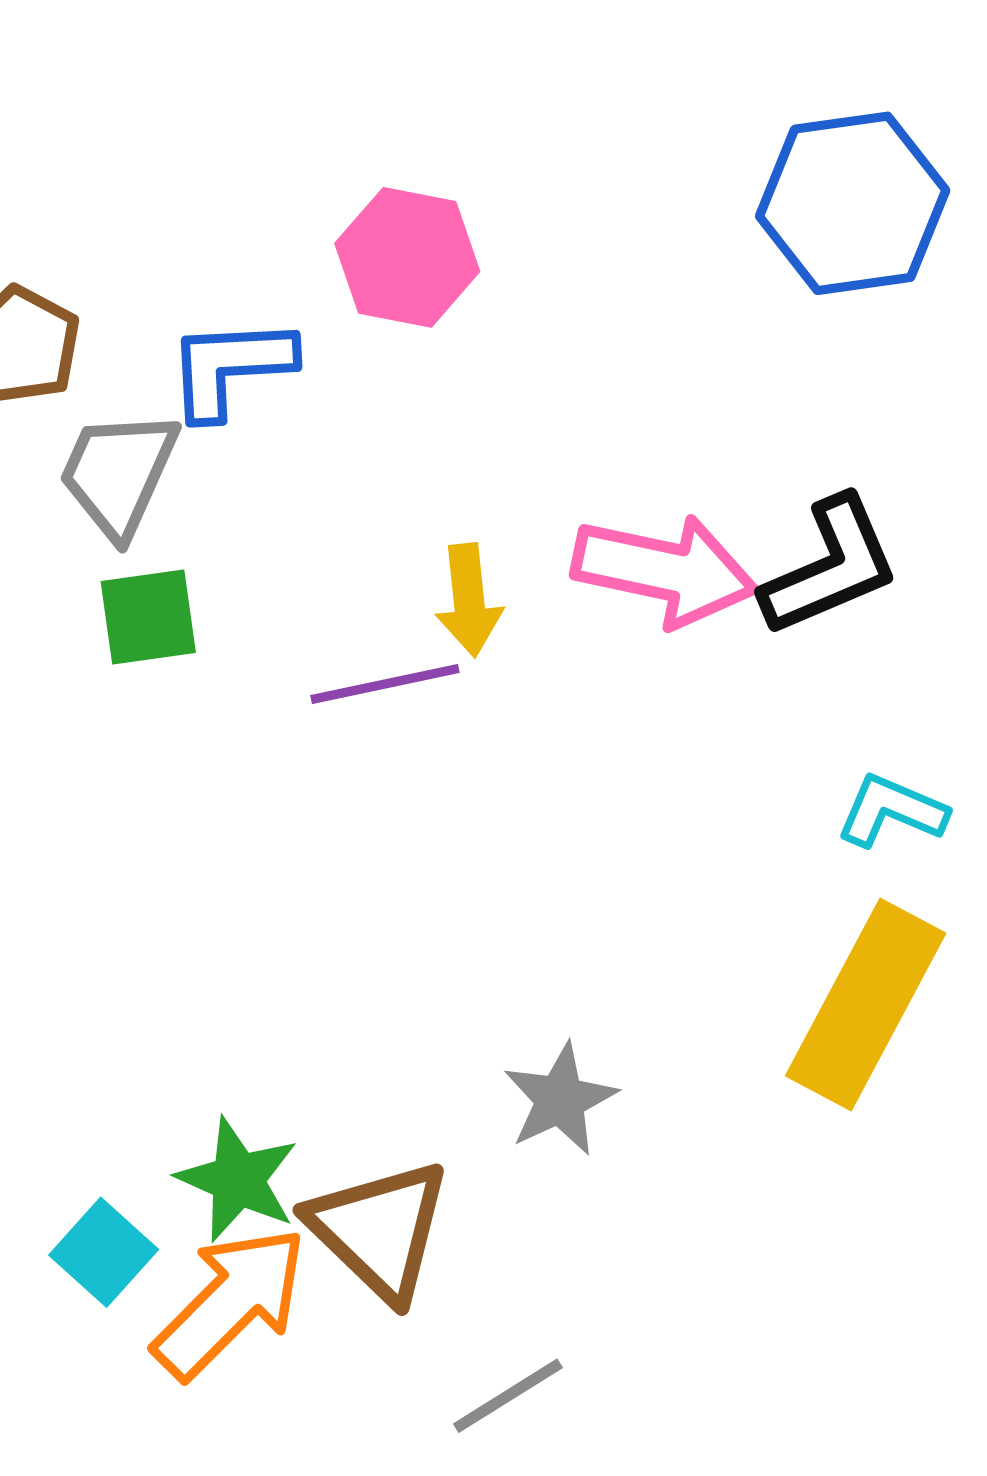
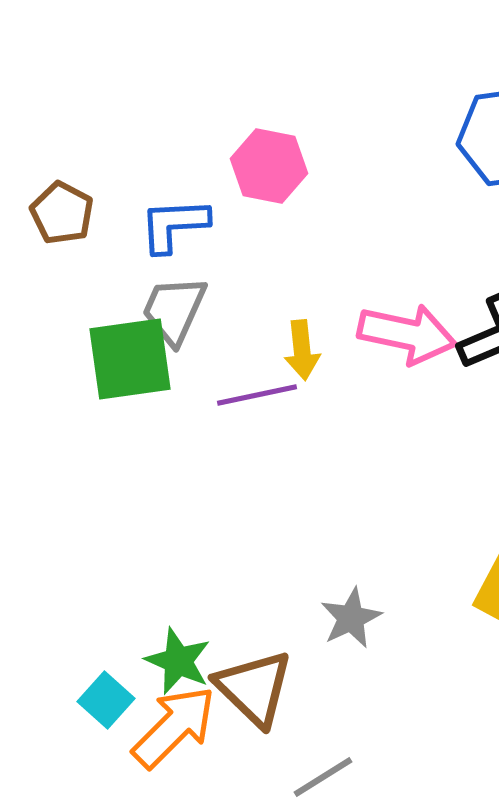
gray trapezoid: (118, 473) -> (174, 310), moved
green square: (148, 617) -> (130, 359), size x1.6

